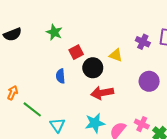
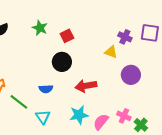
red square: (76, 52) -> (67, 36), moved
yellow triangle: (116, 55) -> (111, 52), moved
black circle: (93, 68) -> (62, 62), moved
blue semicircle: (60, 76) -> (46, 89), moved, turned -88

